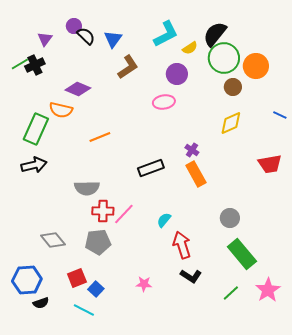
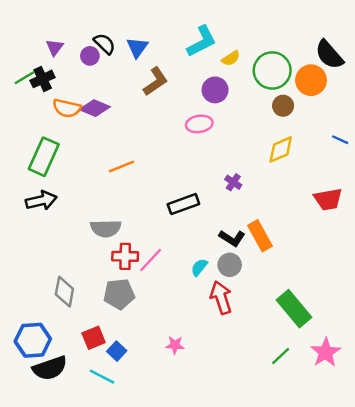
purple circle: (74, 26) -> (90, 56), moved
black semicircle: (215, 34) -> (329, 55), moved, turned -80
orange semicircle: (61, 110) -> (67, 108), moved
orange rectangle: (196, 174) -> (260, 236), moved
gray circle: (230, 218) -> (230, 265), moved
gray diamond: (53, 240) -> (64, 292), turned 50
black L-shape: (191, 276) -> (232, 238), moved
black semicircle: (41, 303) -> (50, 368), size x1.8

